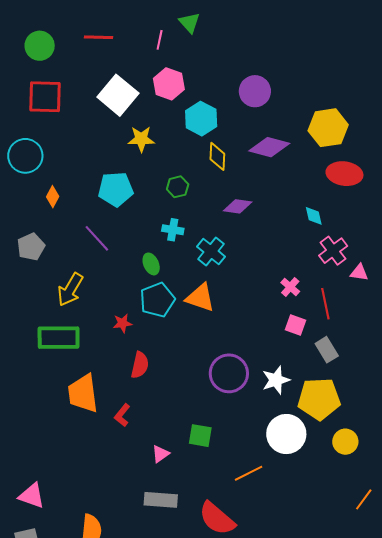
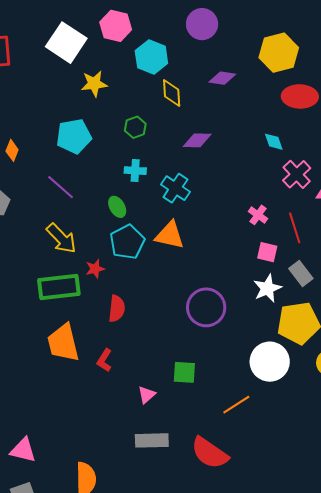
purple diamond: (269, 147) -> (222, 78), size x0.7
yellow arrow: (70, 290) -> (61, 238), moved, turned -68
green rectangle: (59, 338) -> (59, 287), moved
white star: (276, 380) -> (267, 288), moved

